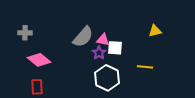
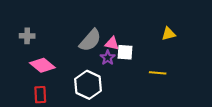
white hexagon: (107, 78) -> (88, 85), moved

